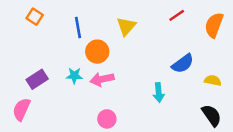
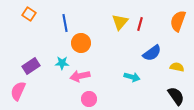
red line: (177, 15) -> (140, 24), moved, turned -40
yellow triangle: (126, 26) -> (120, 22), moved
pink arrow: (102, 79) -> (80, 76), moved
cyan arrow: (159, 92) -> (132, 77), turned -70

